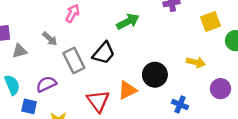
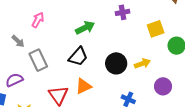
black trapezoid: (104, 53) -> (78, 57), moved
yellow arrow: (196, 62) -> (142, 64), turned -35
black circle: (155, 75) -> (116, 63), moved

